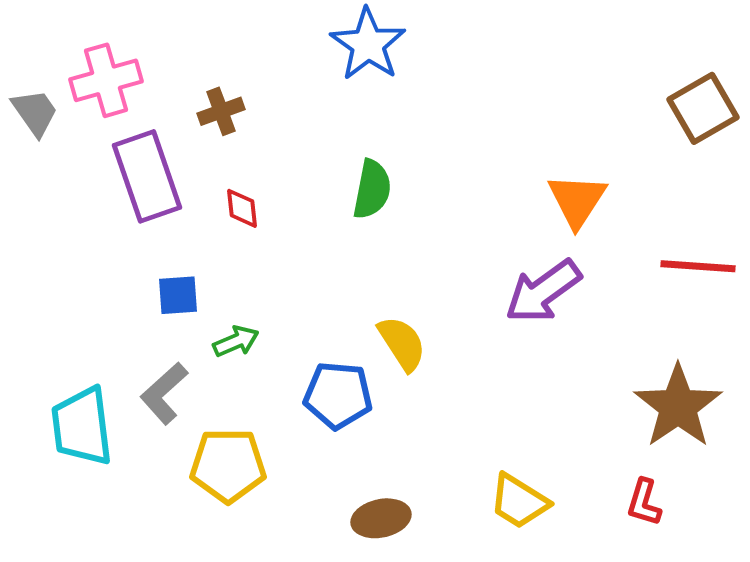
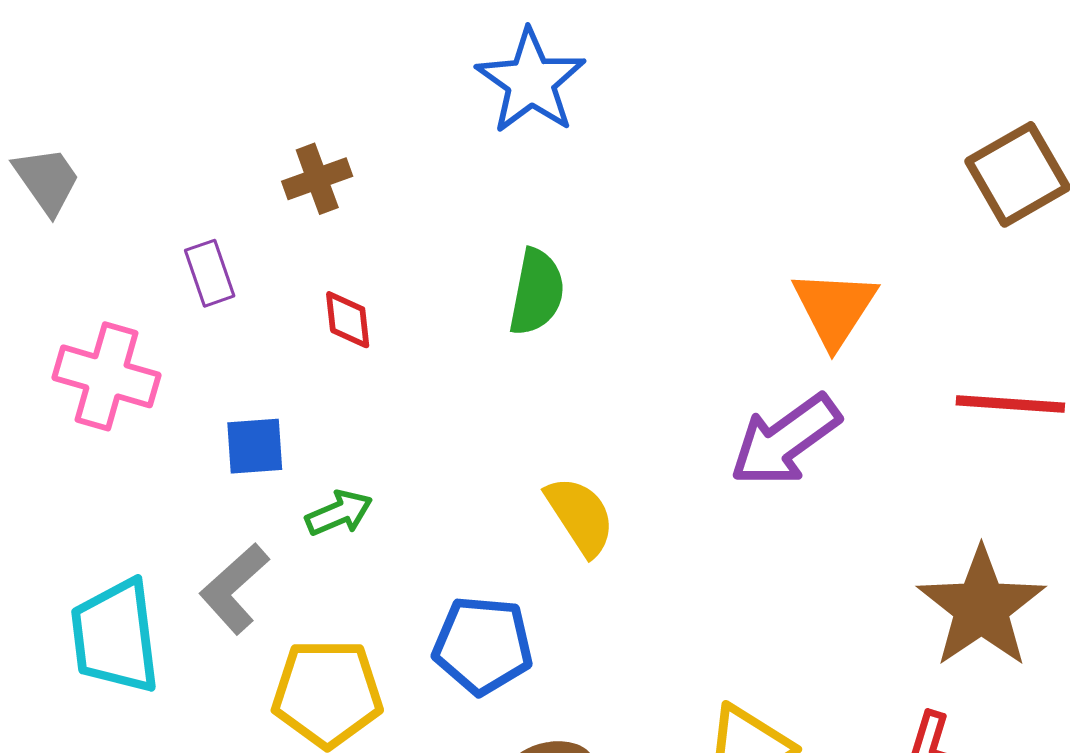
pink cross: (106, 80) -> (106, 376), moved, turned 32
purple rectangle: (147, 176) -> (210, 273), size x0.5
blue pentagon: (338, 395) -> (483, 645), moved

